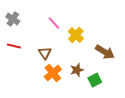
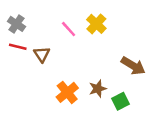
yellow cross: (76, 35) -> (96, 24), moved
red line: (14, 46) -> (18, 47), moved
brown triangle: (45, 53) -> (42, 54), moved

